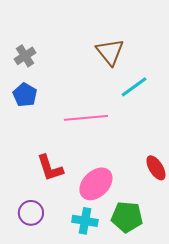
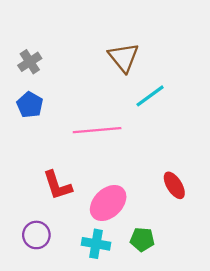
green pentagon: (127, 217) -> (142, 239), size x0.7

